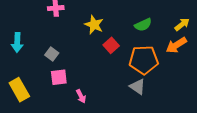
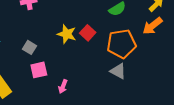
yellow star: (94, 25) -> (67, 34), moved
pink arrow: (81, 96) -> (63, 86), turned 56

